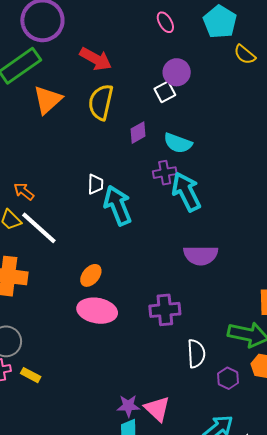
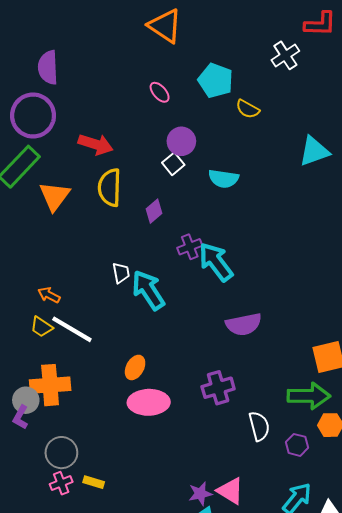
cyan semicircle: (178, 143) -> (223, 179), moved

